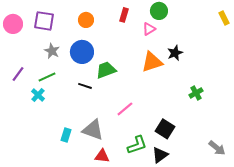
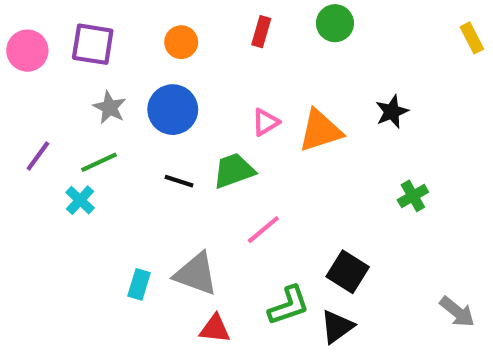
pink triangle: (149, 29) -> (265, 122), moved
black star: (175, 53) -> (392, 112), moved
green trapezoid: (106, 70) -> (234, 171), moved

